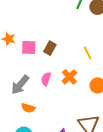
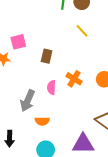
pink square: (29, 48) -> (18, 42), moved
yellow line: (88, 53) -> (82, 31), moved

